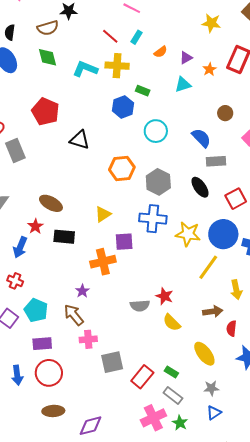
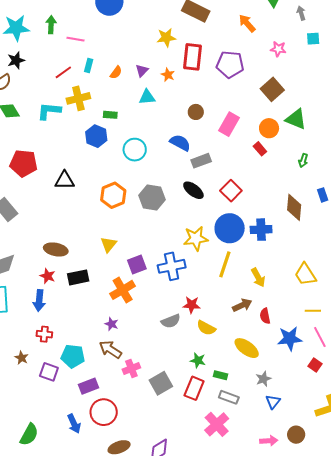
yellow star: (211, 23) -> (166, 38), moved
red line: (110, 36) -> (63, 72), turned -60
cyan triangle: (183, 85) -> (147, 97), turned 30
blue cross: (153, 219) -> (172, 266), moved
green star: (180, 423) -> (198, 360), moved

